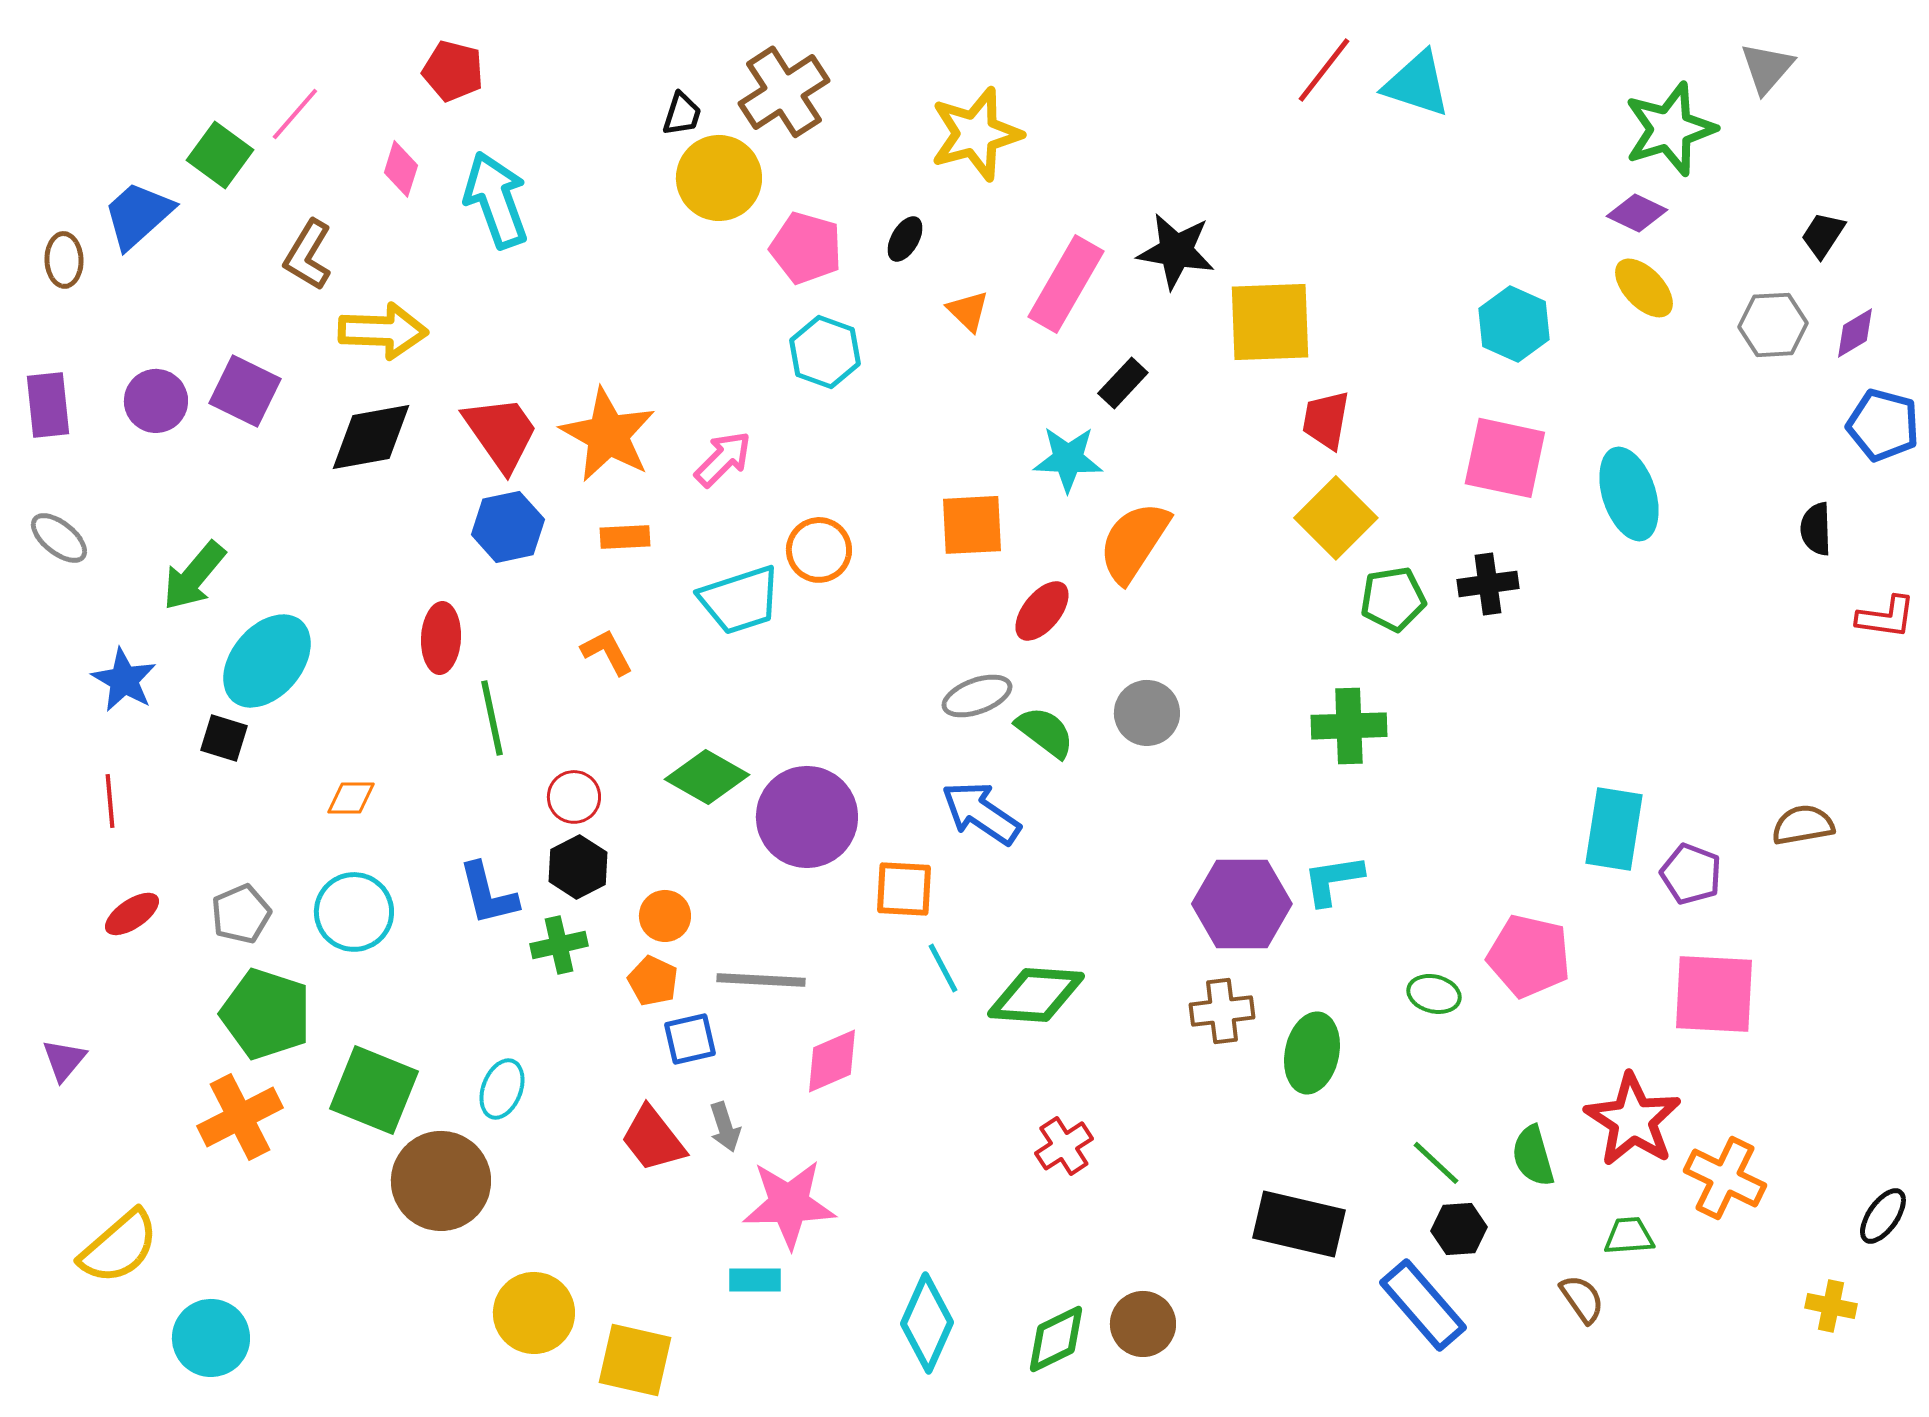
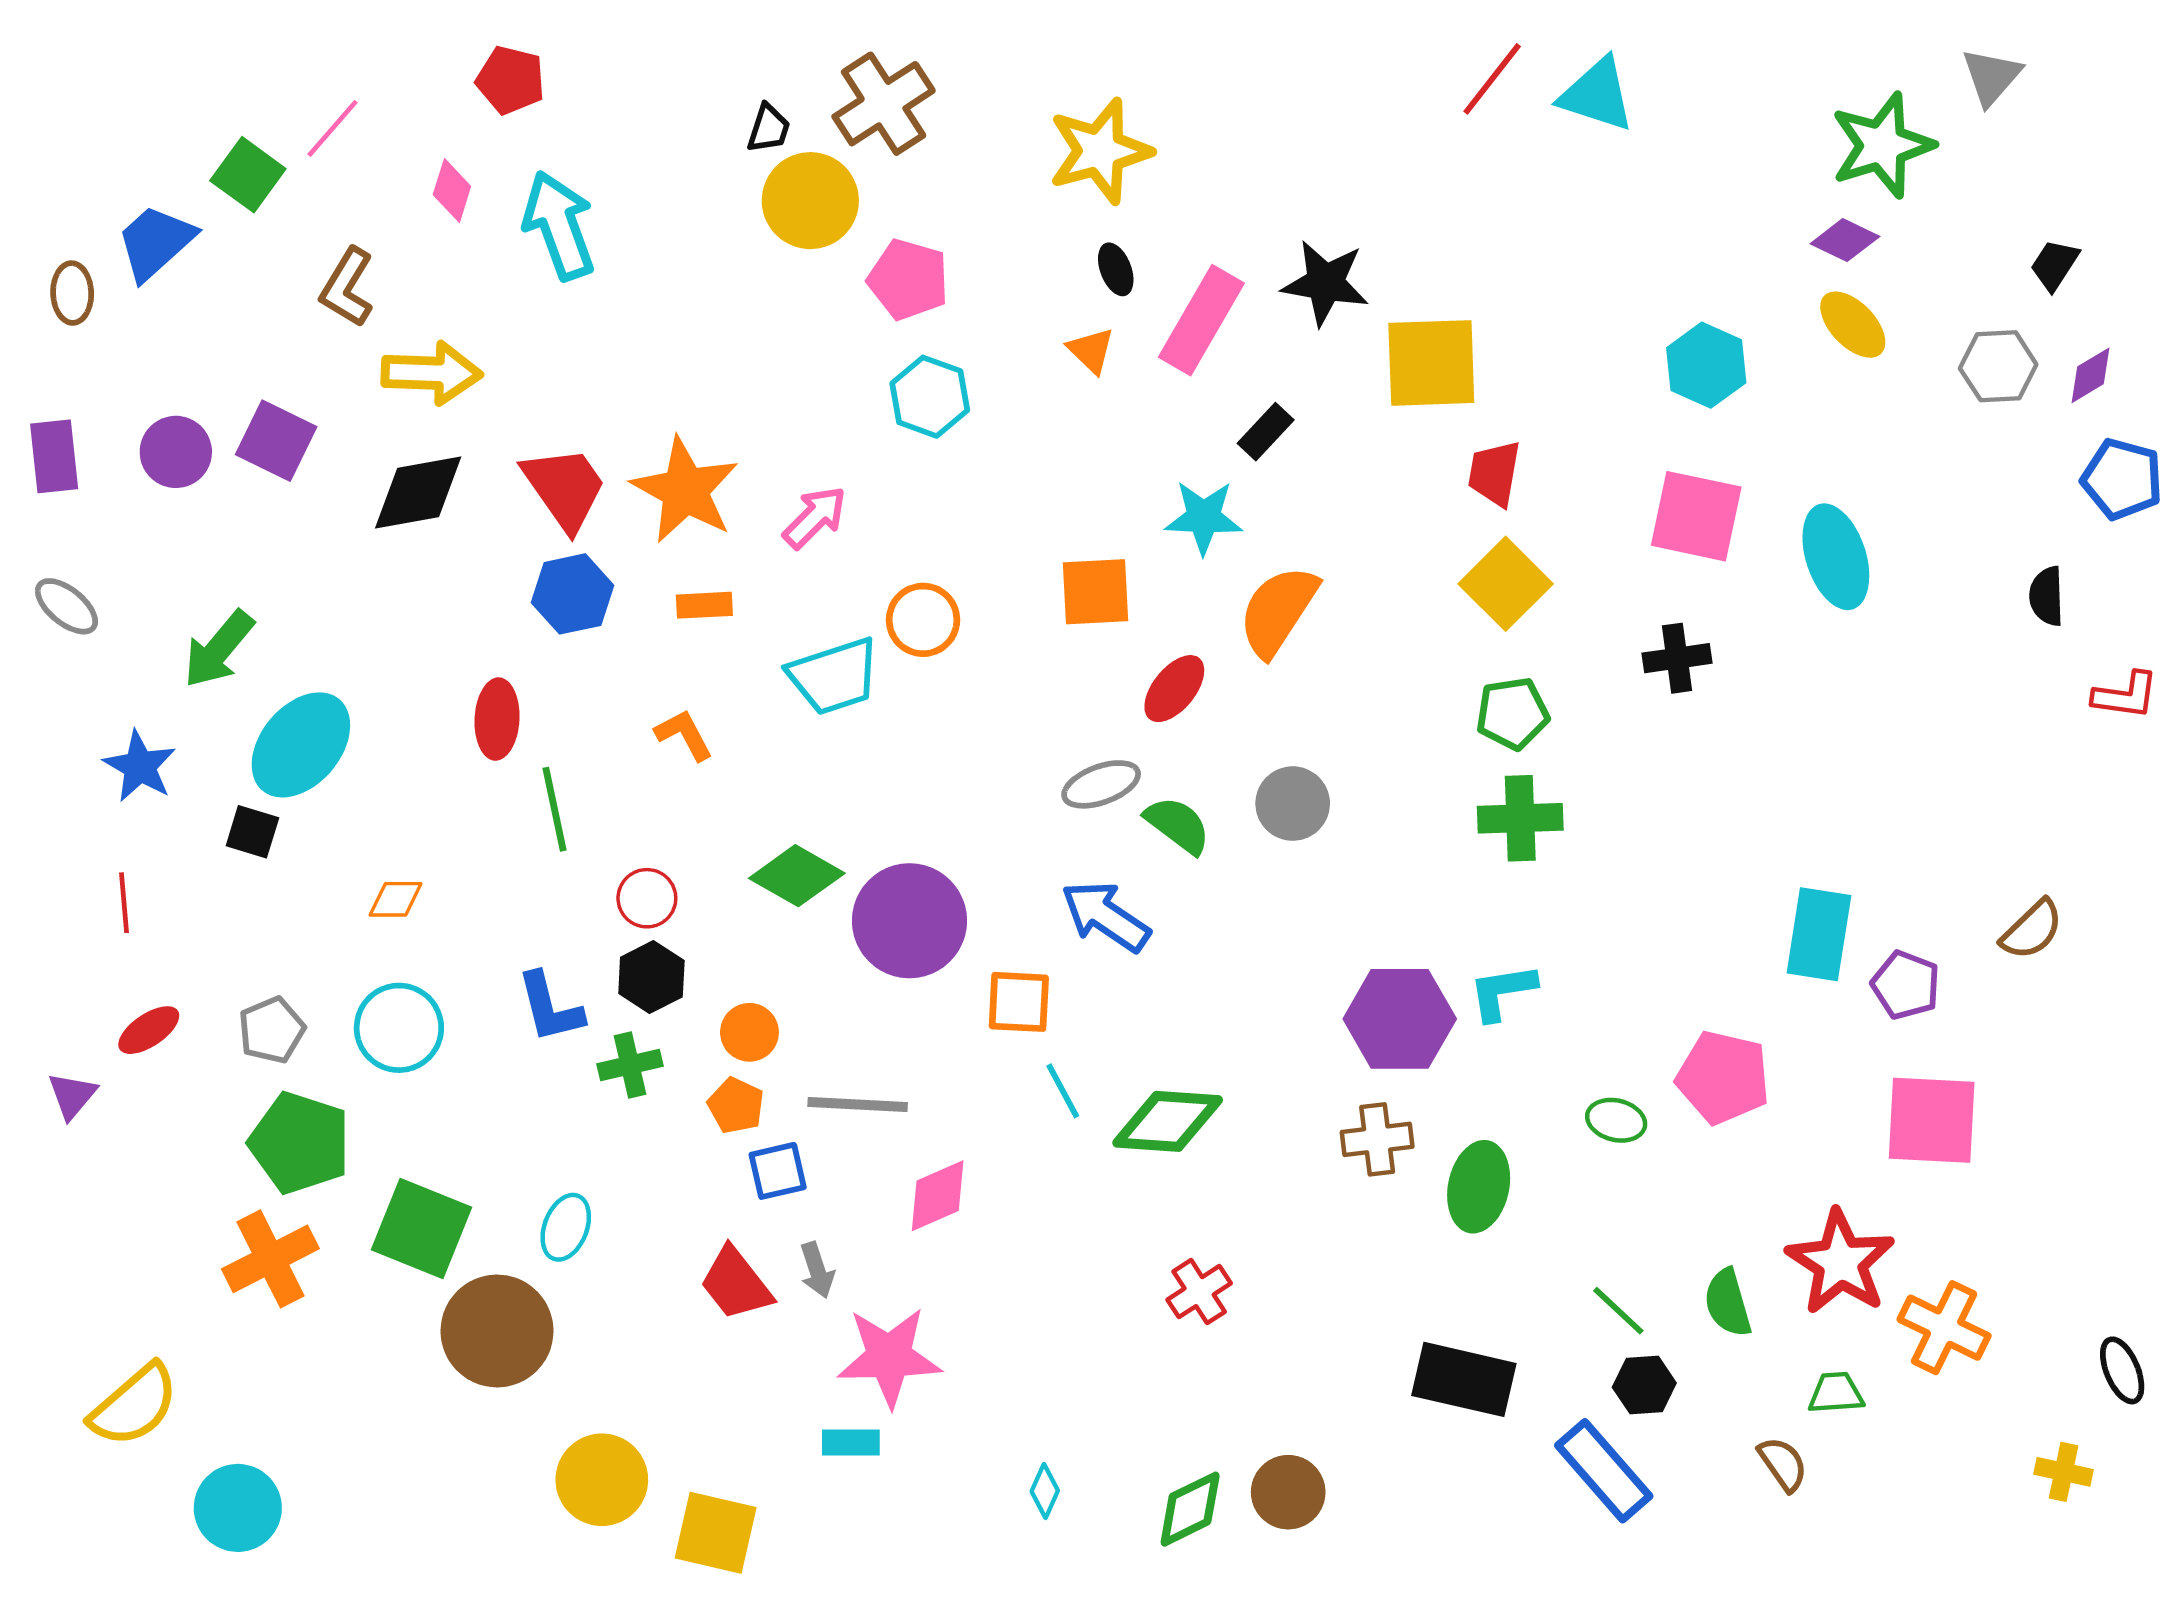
black ellipse: (905, 239) -> (1116, 269), moved, turned -51
green pentagon: (1393, 599) -> (1512, 713), moved
brown semicircle: (1803, 825) -> (2032, 930), turned 146
purple triangle: (64, 1060) -> (72, 1095), moved
black ellipse: (1883, 1216) -> (2122, 1370), turned -58
cyan diamond: (927, 1323) -> (1045, 1491), size x0.5

